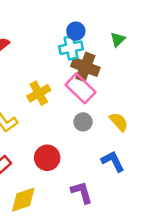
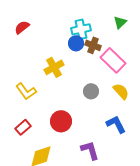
blue circle: (76, 31) -> (76, 43), moved
brown cross: (85, 67) -> (93, 45), size x0.7
pink rectangle: (81, 88) -> (113, 60), moved

